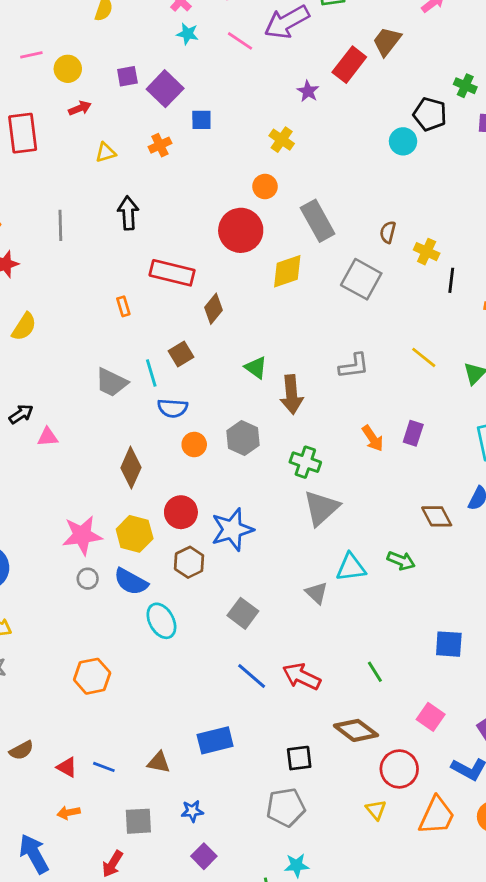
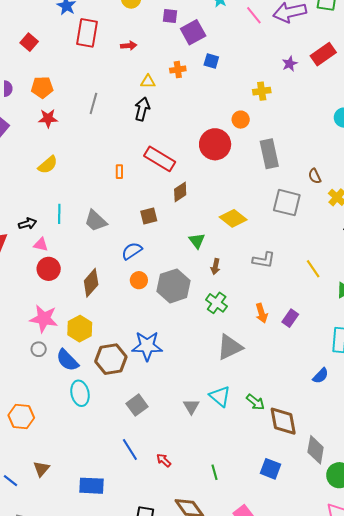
red arrow: (80, 108) -> (129, 46), moved
yellow cross: (282, 140) -> (262, 91), turned 30
yellow triangle: (106, 152) -> (148, 82), moved
brown semicircle: (388, 232) -> (315, 176), turned -56
yellow diamond: (287, 271) -> (233, 218), moved, turned 40
gray square: (361, 279) -> (287, 203), turned -32
cyan line: (151, 373) -> (59, 214), moved
brown arrow: (292, 395) -> (215, 266), size x0.6
blue semicircle: (173, 408) -> (132, 251), turned 125
gray hexagon: (243, 438) -> (173, 286), size x1.4
green cross: (305, 462) -> (217, 303), moved
gray triangle: (321, 508) -> (230, 347), moved
red circle: (181, 512) -> (49, 269), moved
brown diamond: (437, 516) -> (283, 421), moved, size x1.4
brown hexagon: (189, 562) -> (111, 359), size x1.4
cyan triangle: (351, 567) -> (220, 396), turned 30
red arrow: (302, 676) -> (164, 460), size x0.6
brown triangle: (159, 762) -> (41, 469), moved, turned 42

